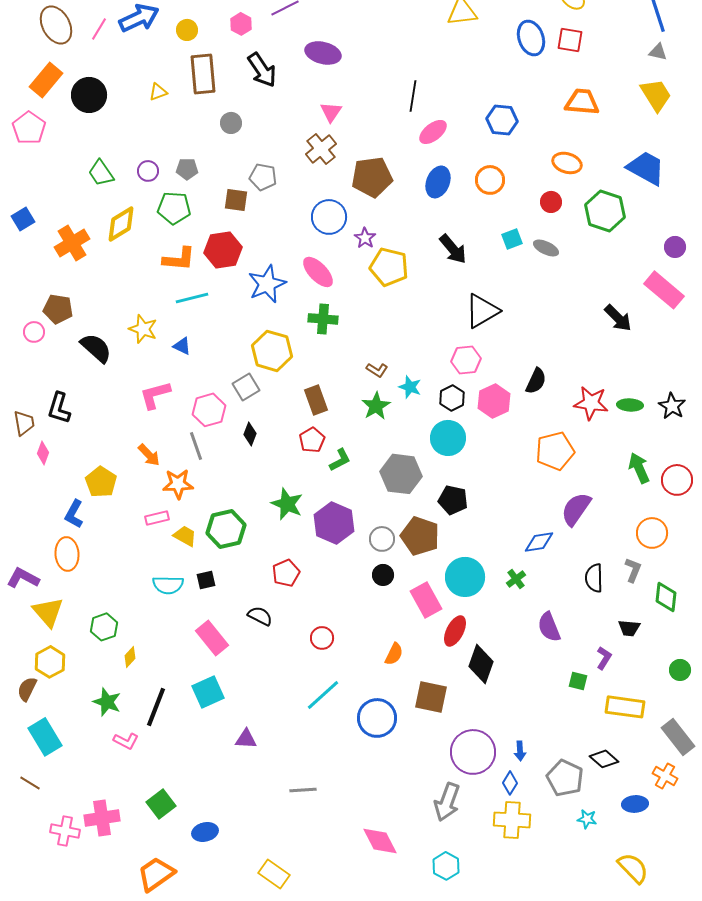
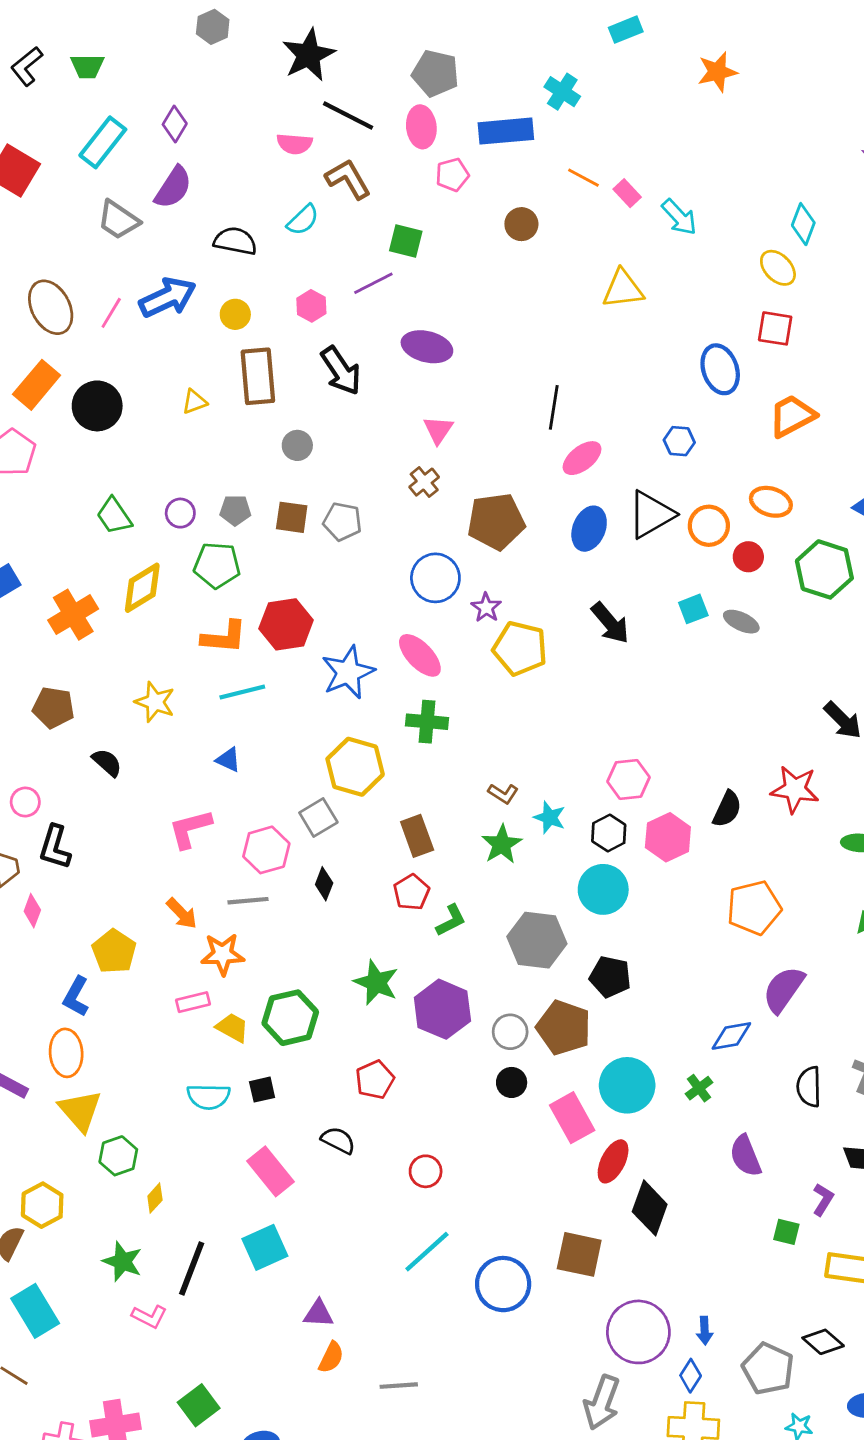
blue ellipse: (531, 38) -> (720, 369), moved
orange trapezoid: (582, 102) -> (792, 416), turned -33
blue hexagon: (502, 120) -> (679, 441), size x0.7
brown cross: (321, 149) -> (424, 482), size x0.7
orange circle: (490, 180) -> (709, 526), moved
brown square: (236, 200) -> (292, 517), moved
black triangle: (482, 311) -> (651, 514), moved
yellow star: (143, 329) -> (155, 702), moved
pink circle: (34, 332) -> (25, 802), moved
black semicircle: (96, 348) -> (107, 763), size x0.7
red star: (591, 403) -> (795, 789), moved
gray line: (196, 446) -> (248, 901), turned -76
yellow triangle: (48, 612) -> (80, 1111), moved
orange semicircle: (394, 654) -> (331, 1357), moved

